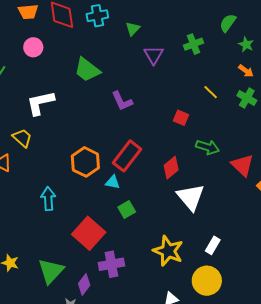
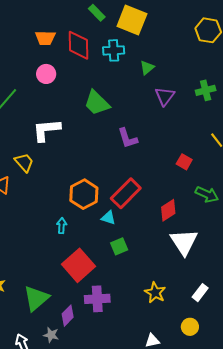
cyan arrow: (48, 199) -> (62, 226), moved, size x0.7
yellow star: (168, 251) -> (155, 293), size x0.7
yellow circle: (207, 281) -> (190, 327), size x0.6

